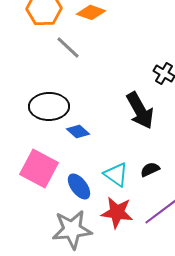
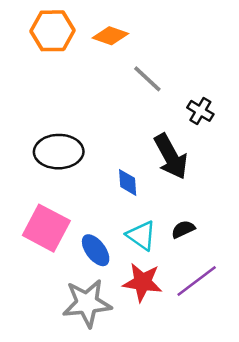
gray line: (68, 47) -> (147, 79), moved
blue diamond: (78, 131) -> (128, 182), moved, turned 45

